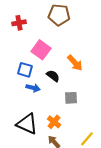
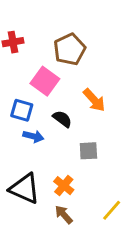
brown pentagon: (59, 15) -> (70, 49), moved, turned -30

